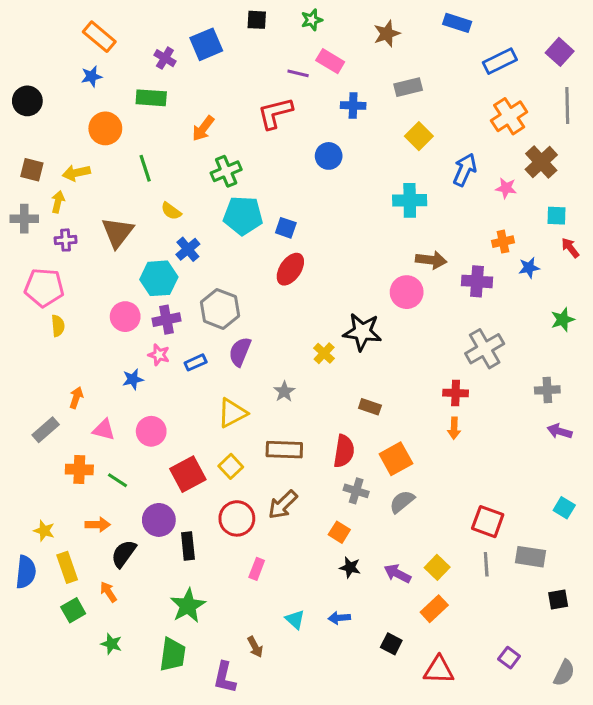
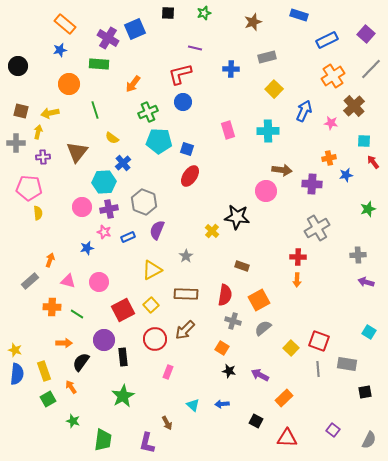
purple cross: (165, 58) -> (108, 38), size x1.5
pink rectangle: (330, 61) -> (228, 130), moved, turned 42
gray line: (567, 105) -> (371, 69), turned 45
blue circle: (329, 156) -> (183, 102), moved
yellow star: (44, 531) -> (15, 350), moved
yellow square: (437, 567) -> (291, 348), moved
green trapezoid: (173, 655) -> (103, 440), moved

